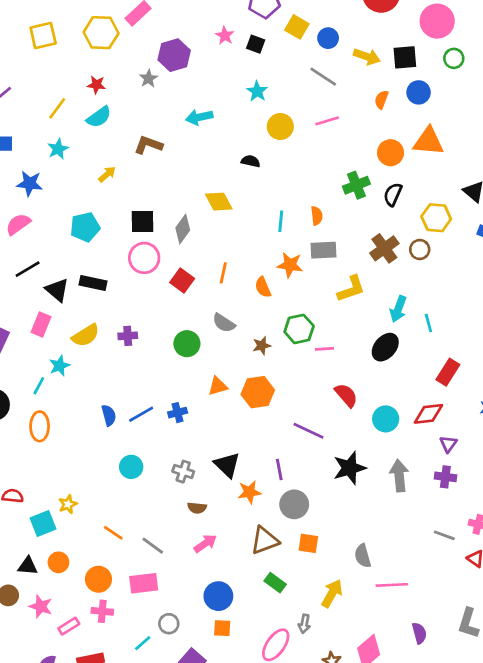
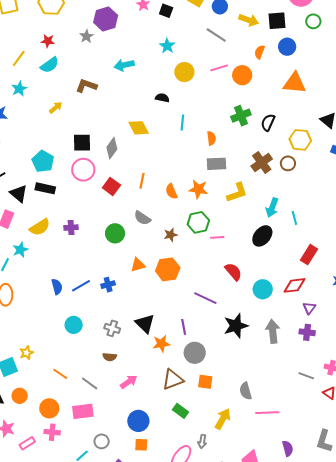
orange circle: (391, 153) -> (242, 75), moved
cyan line: (281, 221) -> (182, 123), moved
cyan pentagon: (85, 227) -> (43, 161), moved, turned -30
orange star: (290, 265) -> (198, 189), moved
brown semicircle: (197, 508) -> (110, 357), moved

